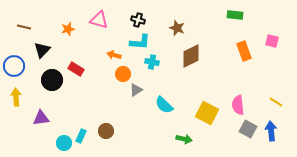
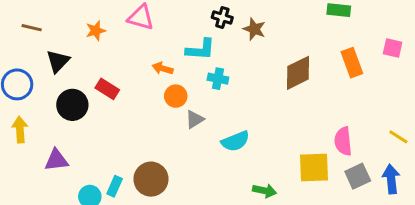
black cross: (138, 20) -> (222, 17), moved
brown diamond: (191, 56) -> (298, 73), moved
cyan semicircle: (164, 105) -> (235, 141), turned -66
yellow square: (207, 113) -> (314, 167), moved, turned -30
gray square: (248, 129) -> (358, 176), turned 36
brown circle: (106, 131) -> (151, 179), size x1.5

